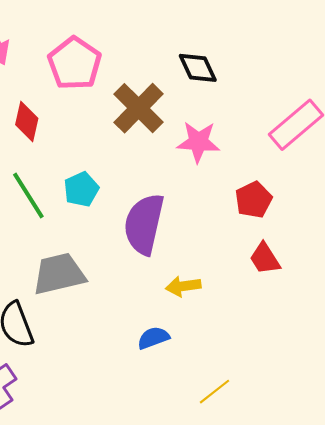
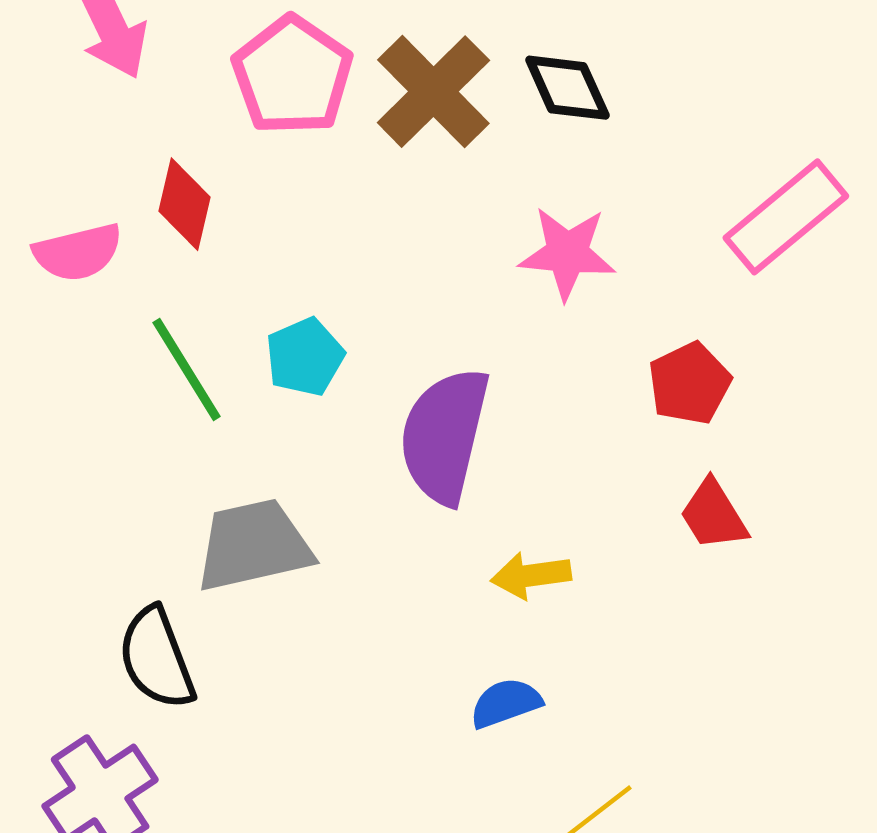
brown cross: (139, 108) -> (433, 92), moved
blue semicircle: (153, 338) -> (506, 703), moved

